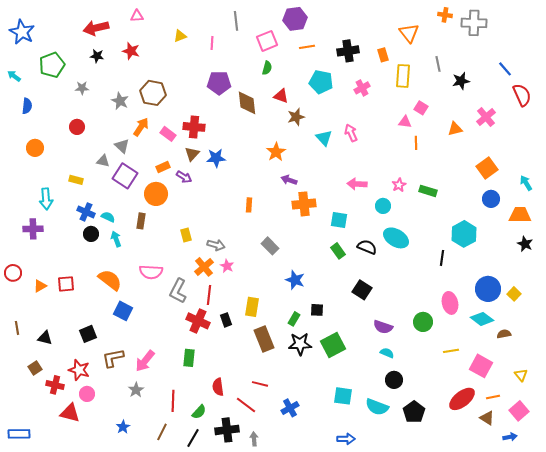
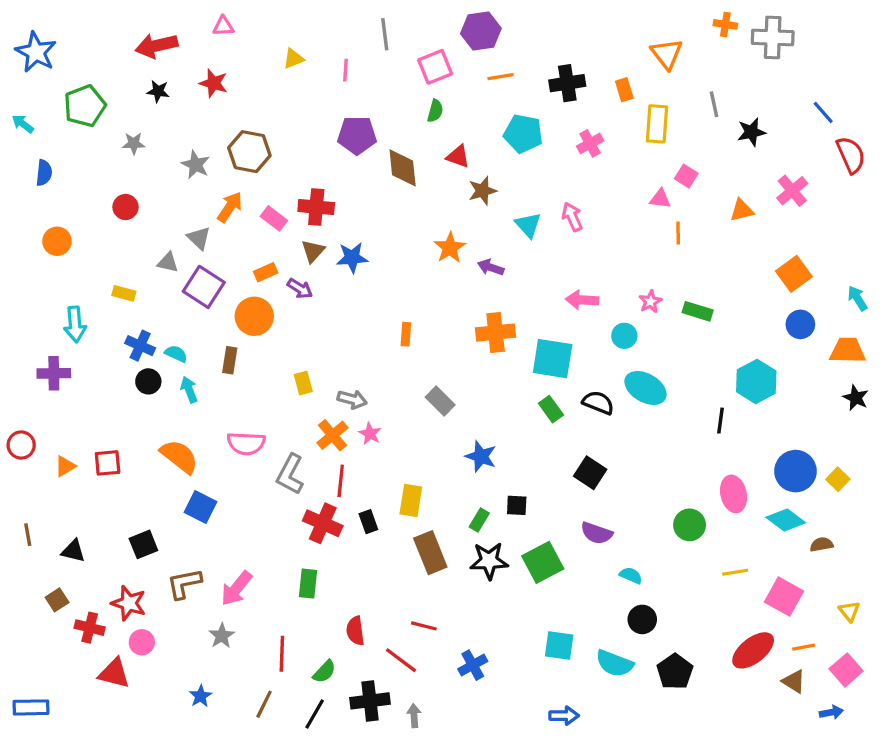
purple arrow: (289, 180) -> (491, 267), moved
cyan square: (339, 220) -> (553, 359), size x1.5
purple semicircle: (383, 327) -> (597, 533), moved

